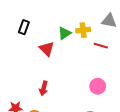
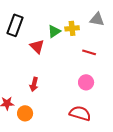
black rectangle: (24, 27) -> (15, 25), size x1.5
red line: (101, 46) -> (89, 52), moved

